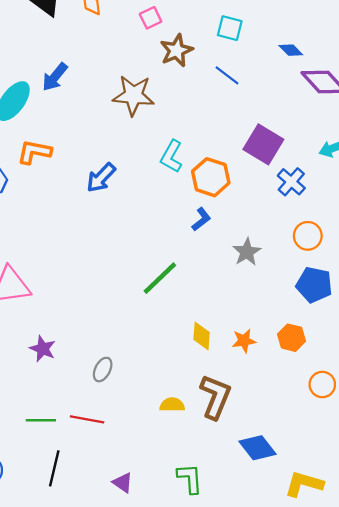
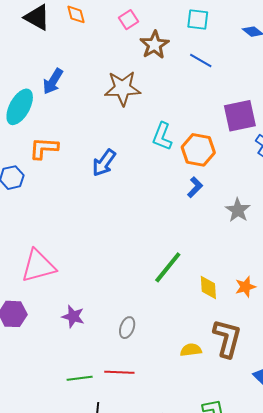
purple square: (263, 144) -> (240, 116), turned -36
green line: (160, 278) -> (168, 267), moved

